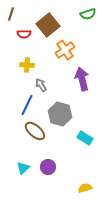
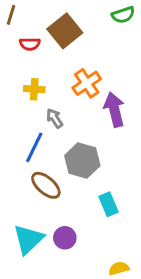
orange cross: (65, 50) -> (87, 83), moved
cyan rectangle: (85, 138) -> (109, 204), moved, turned 35
cyan triangle: (23, 168) -> (28, 239), size x1.6

